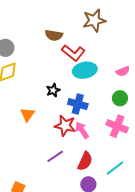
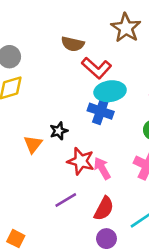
brown star: (94, 20) -> (126, 28), turned -30
black star: (53, 90) -> (59, 131), moved
blue cross: (78, 104) -> (101, 111), moved

